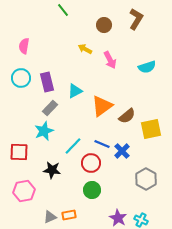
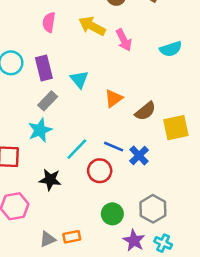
pink semicircle: (24, 46) -> (49, 22), moved
yellow arrow: (85, 49) -> (92, 26), size x1.5
cyan triangle: (75, 91) -> (79, 79), turned -42
orange triangle: (102, 106) -> (114, 98), size x0.7
gray hexagon: (146, 179) -> (153, 209), moved
green circle: (92, 190) -> (112, 214), moved

